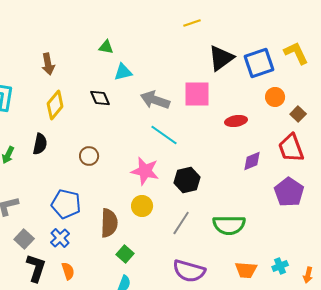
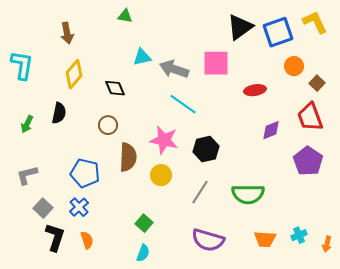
cyan triangle: (123, 72) -> (142, 57), moved
black diamond: (100, 98) -> (115, 88), moved
brown semicircle: (109, 223) -> (128, 157), moved

